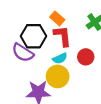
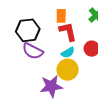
orange rectangle: (57, 18) -> (61, 16), turned 56
black hexagon: (34, 36) -> (28, 30), moved

